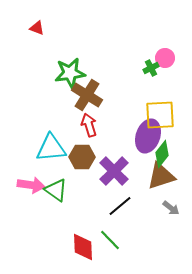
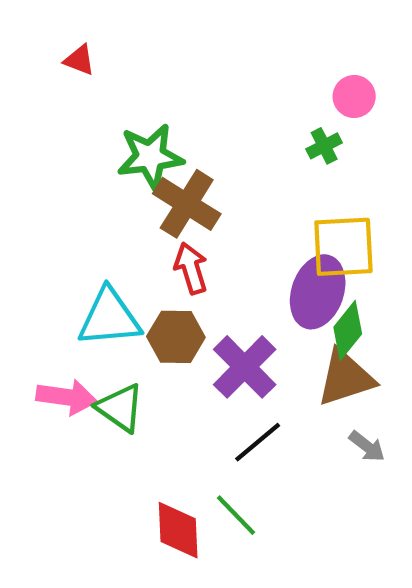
pink circle: (165, 58) -> (354, 96), moved

